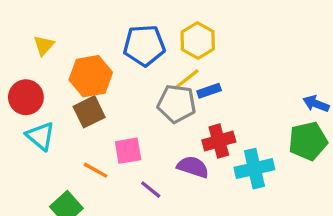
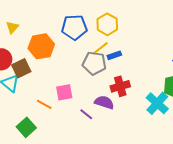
brown square: (89, 112) -> (21, 68), moved
cyan cross: (254, 169) -> (157, 103), moved, turned -35
purple line: (151, 190) -> (86, 114), moved

